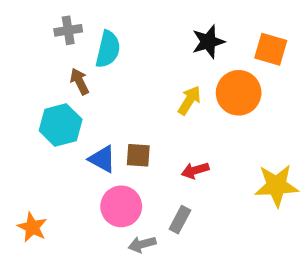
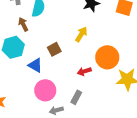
orange circle: (239, 93) -> (107, 57), moved
brown square: (138, 155) -> (54, 49), moved, turned -32

